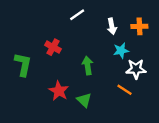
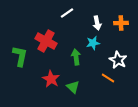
red cross: (53, 47) -> (46, 41), size x1.5
cyan star: (121, 51) -> (93, 43), moved
white star: (136, 69) -> (118, 60), turned 30

